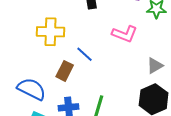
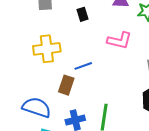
blue line: (84, 54) -> (83, 66), turned -54

